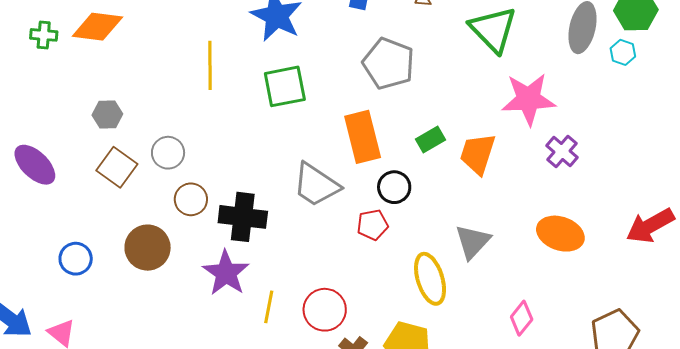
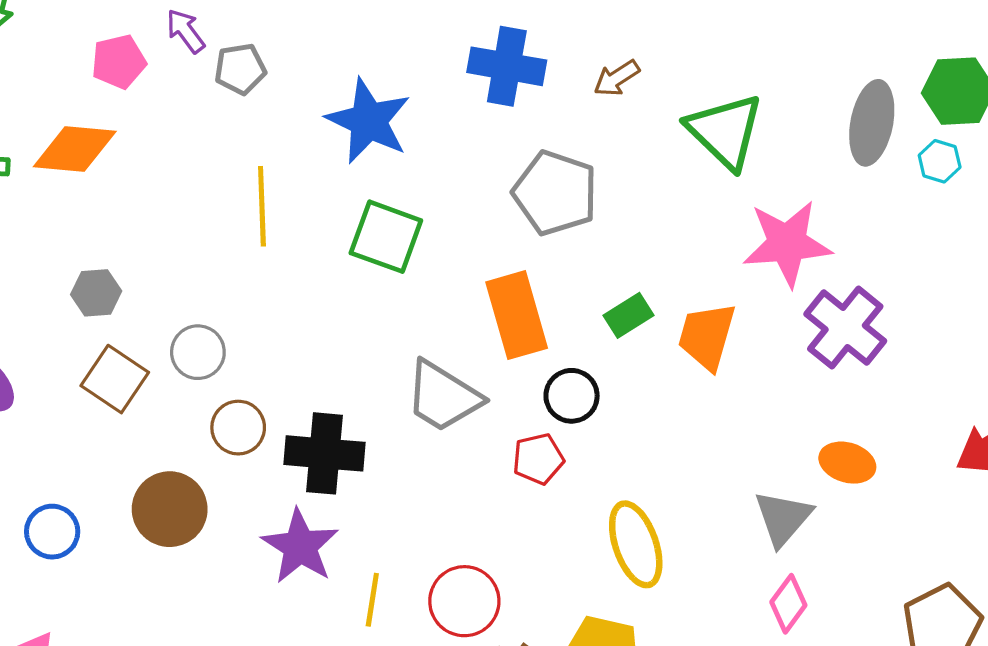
green square: (285, 86) -> (386, 237), turned 33
purple cross: (562, 151) -> (845, 328), size x1.5
orange ellipse: (560, 234) -> (847, 463), size x0.7
gray triangle: (473, 242) -> (783, 518), moved

